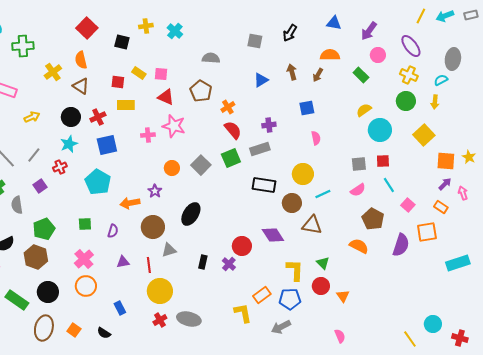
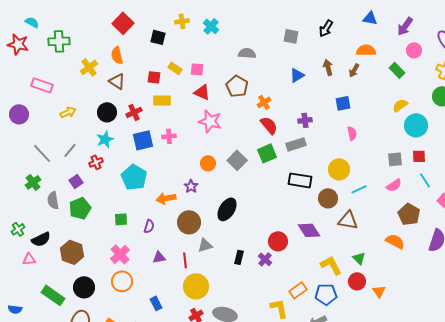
pink cross: (148, 135) -> (169, 136), moved
green pentagon: (44, 229) -> (80, 208), moved
yellow L-shape: (295, 270) -> (331, 265), turned -30

